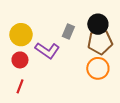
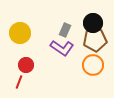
purple L-shape: (47, 50) -> (62, 48), moved
red circle: (20, 60) -> (26, 65), moved

